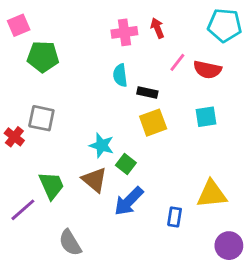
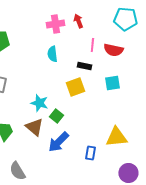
pink line: (177, 62) -> (92, 45), turned -32
black rectangle: (147, 92) -> (84, 66), moved

